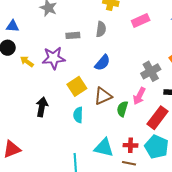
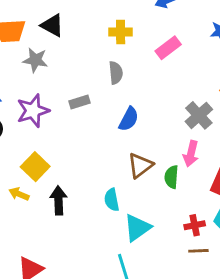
gray rectangle: (73, 35) -> (80, 102), moved
purple star: (54, 58) -> (33, 111), moved
yellow arrow: (27, 61) -> (19, 194), moved
yellow square: (77, 86) -> (35, 167), moved
cyan triangle: (104, 148) -> (137, 228), moved, turned -35

